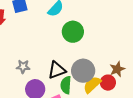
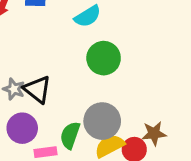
black triangle: (57, 70) -> (37, 89), moved, turned 42

